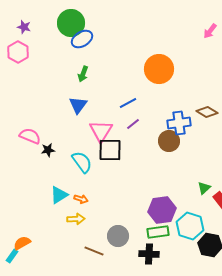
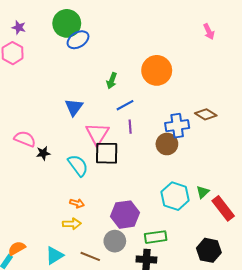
pink arrow: (210, 31) -> (209, 32), turned -63
green arrow: (83, 74) -> (112, 81), moved
purple line: (133, 124) -> (130, 127), turned -56
cyan triangle: (59, 195) -> (54, 255), moved
purple hexagon: (162, 210) -> (125, 215), moved
cyan hexagon: (190, 226) -> (175, 196), moved

